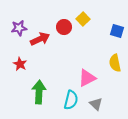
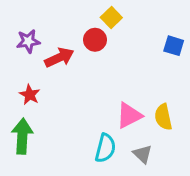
yellow square: (83, 19) -> (111, 17), moved
yellow semicircle: (115, 63) -> (163, 117), moved
green arrow: (39, 92) -> (22, 136), moved

